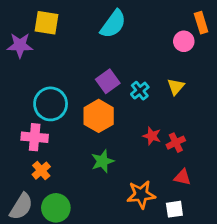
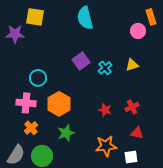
cyan semicircle: (113, 24) -> (85, 18), turned 130
yellow triangle: (176, 87) -> (132, 65), turned 32
cyan circle: (51, 104) -> (38, 78), size x0.7
orange hexagon: (99, 116) -> (59, 104), moved
red star: (152, 136) -> (105, 110), moved
green star: (103, 161) -> (66, 133), moved

